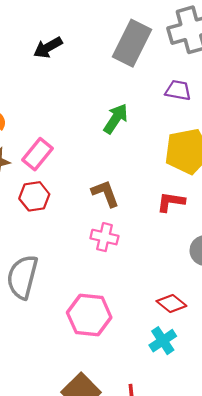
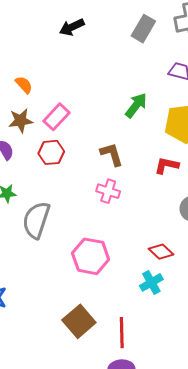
gray rectangle: (132, 43) -> (143, 29), size x0.7
green arrow: (116, 119) -> (136, 105), moved

